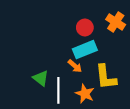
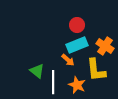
orange cross: (116, 22) -> (105, 46), moved

